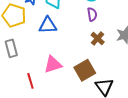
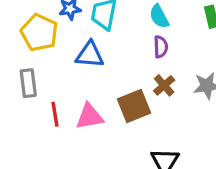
brown square: (85, 70) -> (134, 106), moved
red line: (30, 81) -> (55, 114), moved

